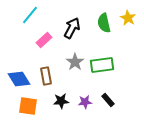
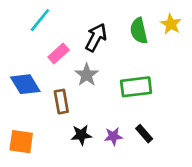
gray star: (75, 62) -> (87, 75), moved
blue diamond: (19, 79) -> (25, 84), moved
orange square: (28, 106) -> (21, 142), moved

